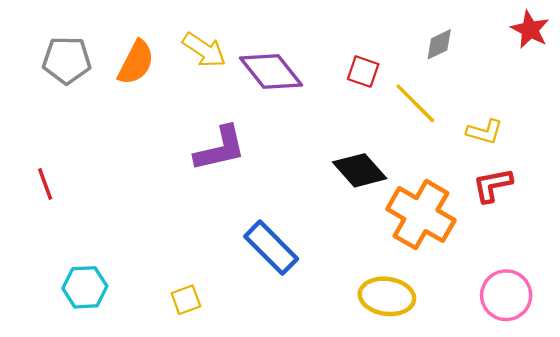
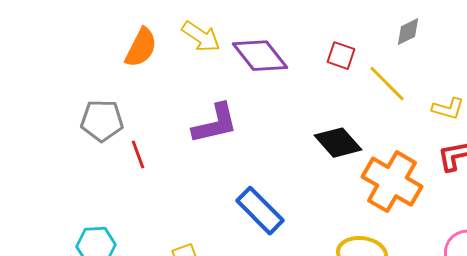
gray pentagon: (67, 60) -> (102, 121), moved
red line: (45, 184) -> (138, 155), moved

